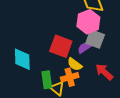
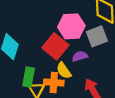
pink hexagon: (88, 22) -> (71, 26), moved
gray square: (95, 39) -> (97, 36), moved, turned 30

